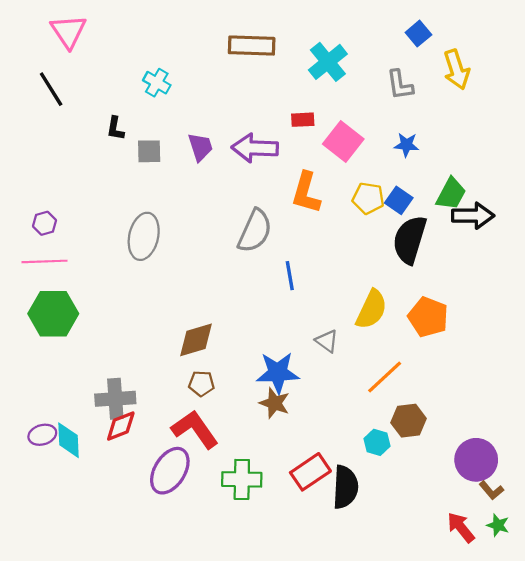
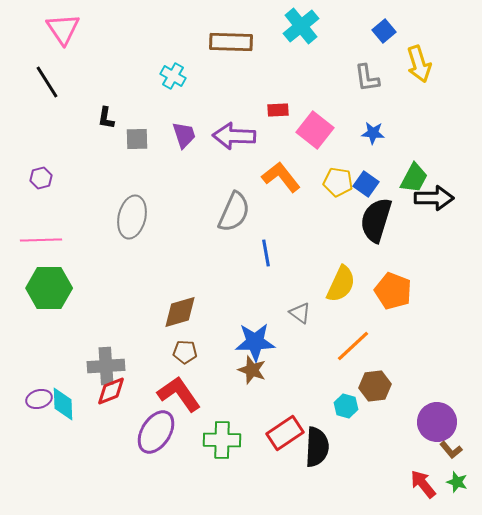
cyan cross: (328, 62) -> (301, 26), moved
cyan cross: (157, 83) -> (173, 76), moved
orange L-shape: (306, 193) -> (281, 177), turned 126
purple hexagon: (44, 223) -> (41, 178), moved

